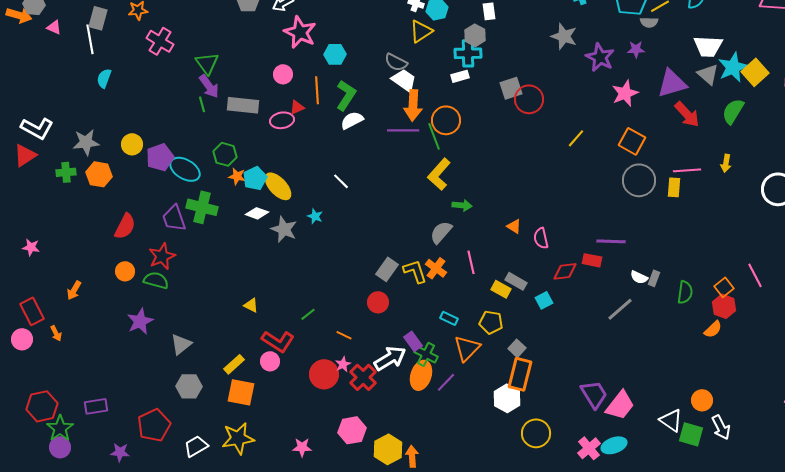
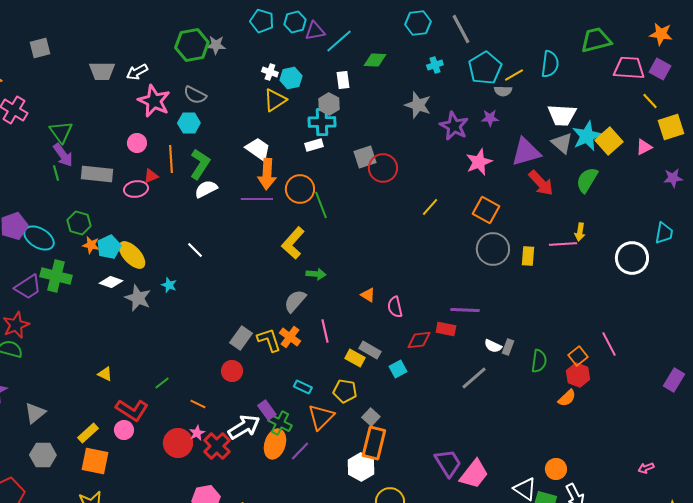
gray semicircle: (396, 62) -> (195, 95), moved
green line: (434, 136) -> (321, 205), moved
pink line: (687, 170) -> (563, 244), moved
purple trapezoid: (174, 218) -> (28, 287), turned -104

